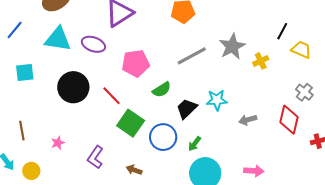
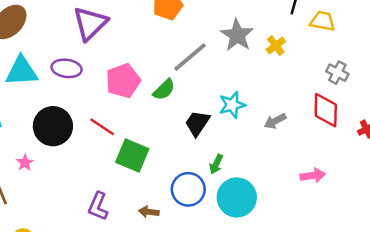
green semicircle: (162, 90) -> (164, 90), moved
blue circle: (163, 137) -> (188, 189), moved
pink star: (58, 143) -> (25, 163), moved
pink arrow: (254, 171) -> (313, 175), moved

